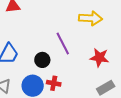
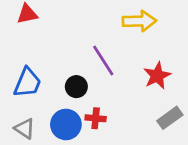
red star: (99, 58) -> (157, 76), turned -30

